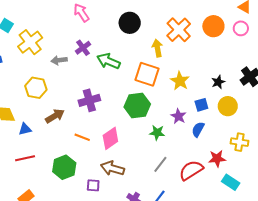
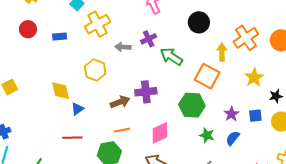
yellow star: (180, 81) -> (254, 77), moved
brown arrow: (55, 116) -> (120, 102), moved
purple star: (179, 116) -> (231, 114), moved
blue triangle: (25, 129) -> (77, 109), turned -32
blue semicircle: (198, 129) -> (233, 138), moved
orange line: (82, 137) -> (122, 130), moved, turned -42

